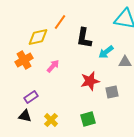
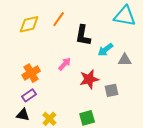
yellow diamond: (38, 37) -> (29, 24), moved
orange cross: (24, 60) -> (31, 73), moved
pink arrow: (53, 66) -> (65, 64), moved

